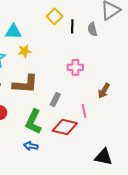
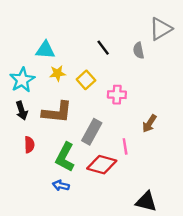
yellow square: (55, 16) -> (86, 80), moved
black line: (72, 26) -> (103, 48), moved, turned -40
gray rectangle: (55, 99) -> (92, 132), size x1.5

